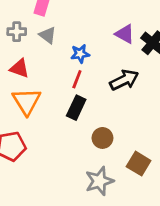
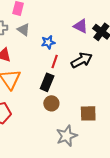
red line: (77, 79) -> (55, 61), moved
brown circle: (102, 138) -> (51, 103), moved
brown square: (139, 164) -> (88, 113), moved, turned -30

